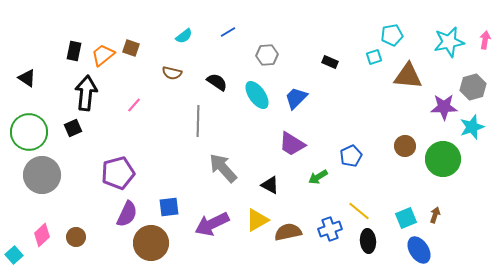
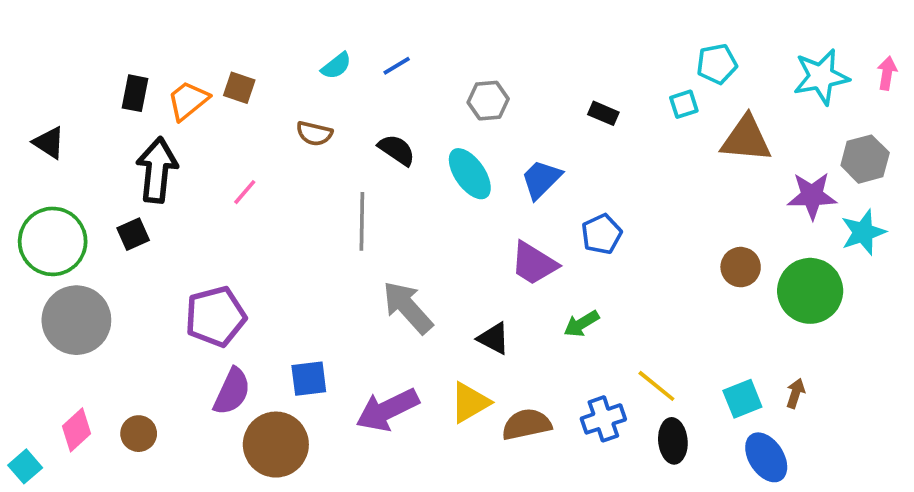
blue line: (228, 32) -> (397, 66), moved
blue pentagon: (351, 156) -> (602, 234), moved

